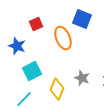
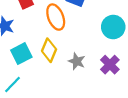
yellow diamond: (57, 89) -> (49, 50), moved

